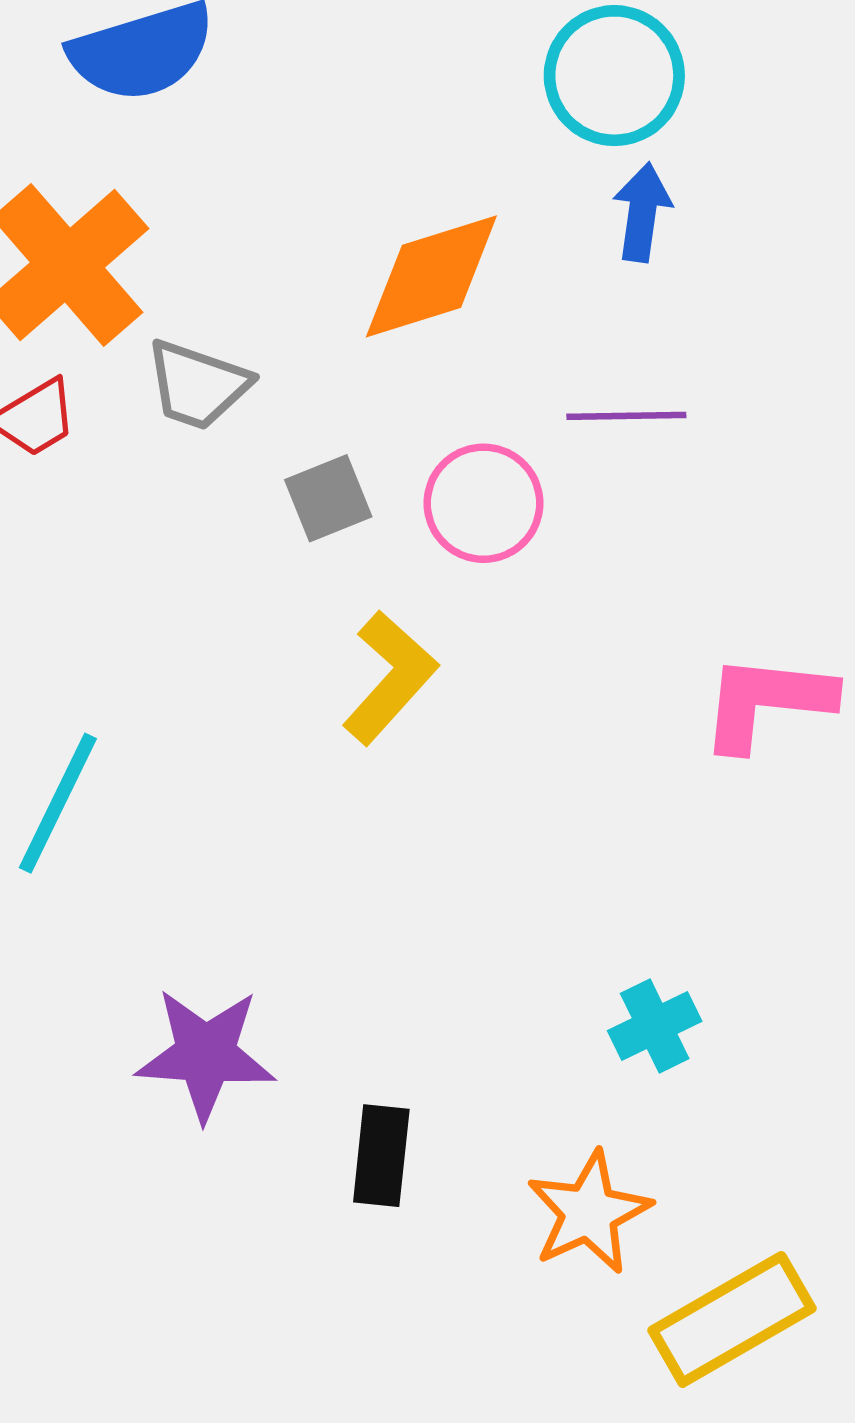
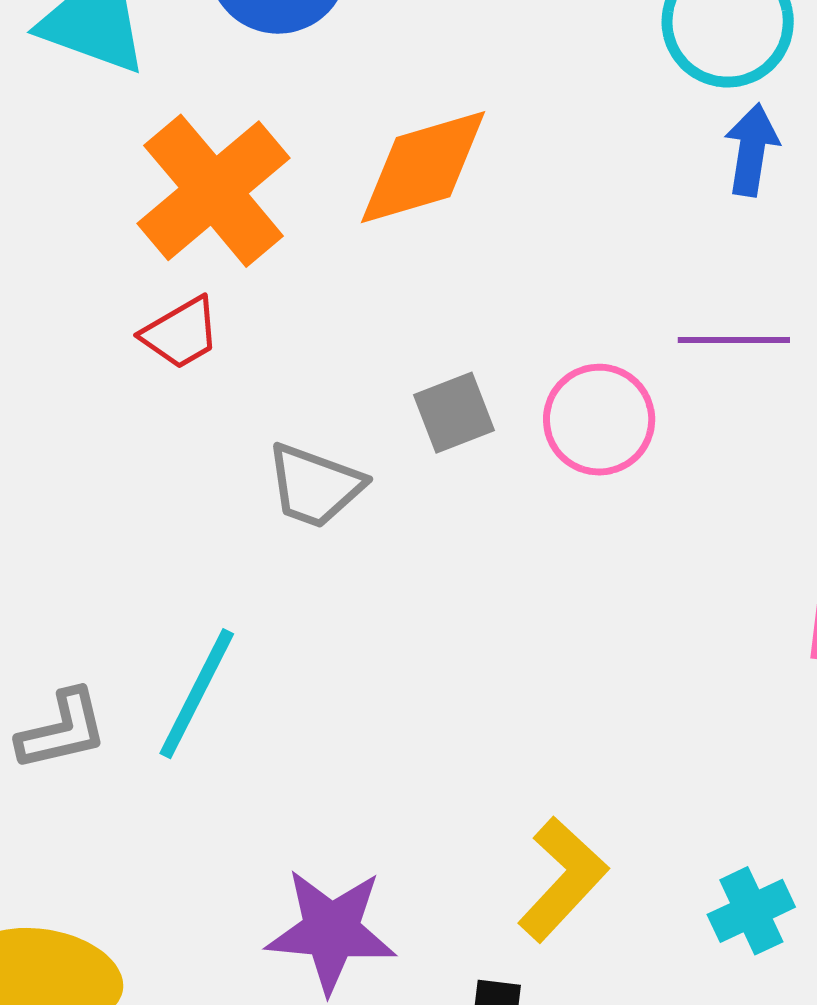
orange diamond: (431, 276) -> (423, 167), moved
gray trapezoid: (198, 385) -> (315, 486), moved
yellow L-shape: (390, 678) -> (563, 879), moved

